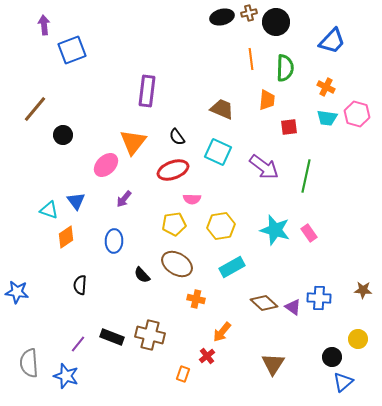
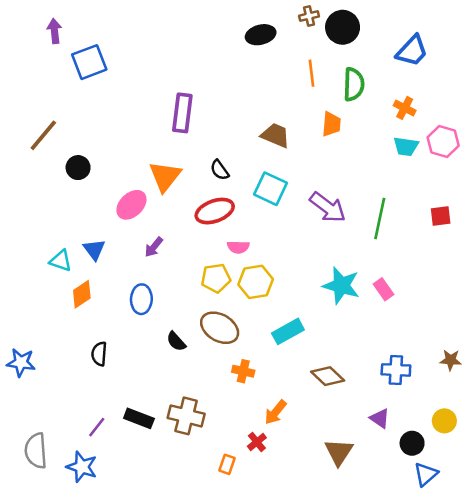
black ellipse: (222, 17) -> (261, 35), moved
red square: (289, 127) -> (441, 216), moved
yellow hexagon: (221, 226) -> (256, 282), moved
purple triangle: (293, 307) -> (380, 418), moved

